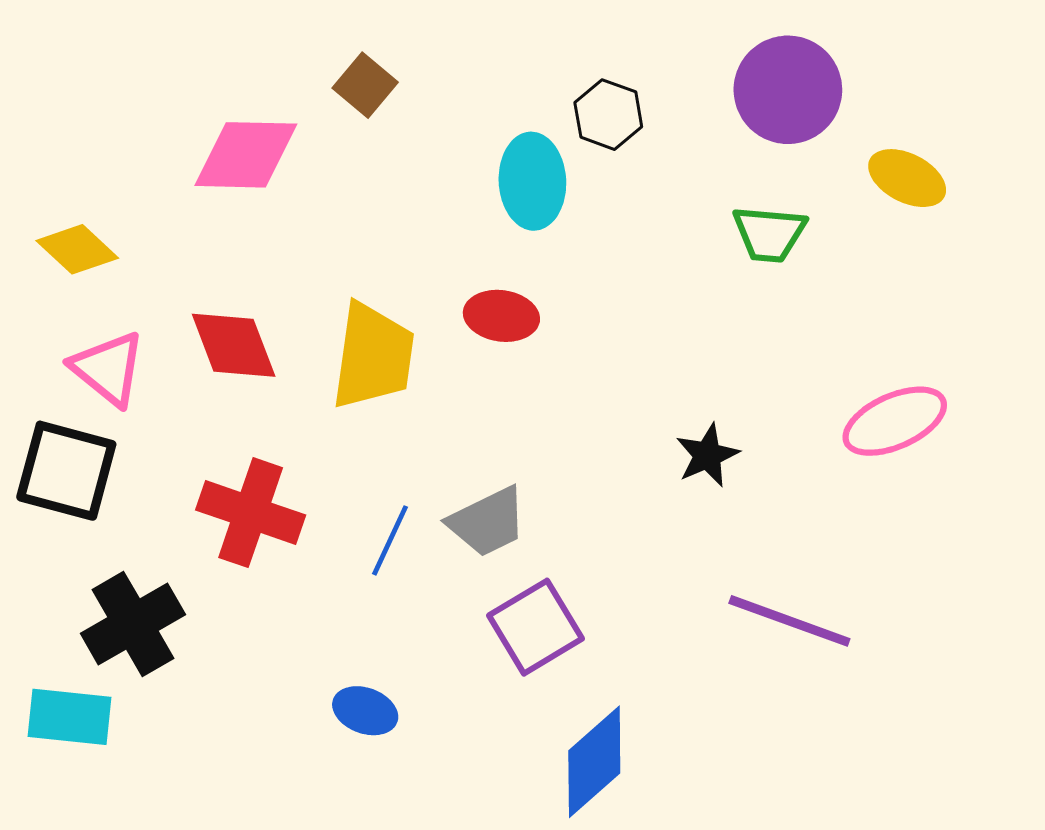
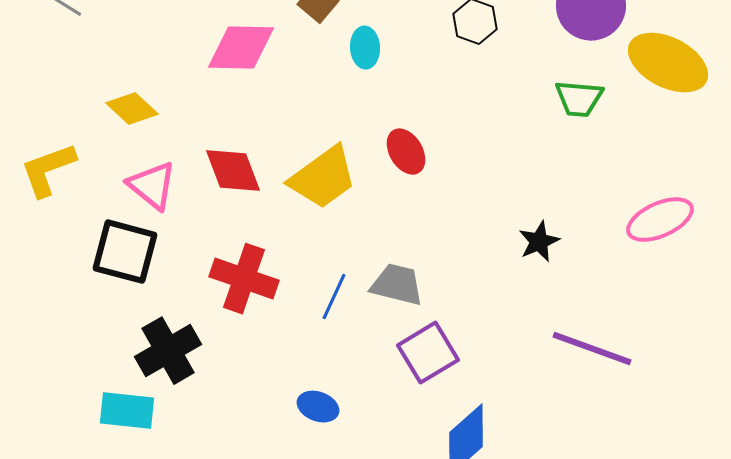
yellow ellipse: (907, 178) -> (668, 63), size x1.6
cyan ellipse: (532, 181) -> (365, 48), moved, size x0.7
red ellipse: (501, 316) -> (406, 152), turned 51
yellow trapezoid: (373, 356) -> (323, 178), turned 46
gray trapezoid: (488, 522) -> (397, 285), turned -140

